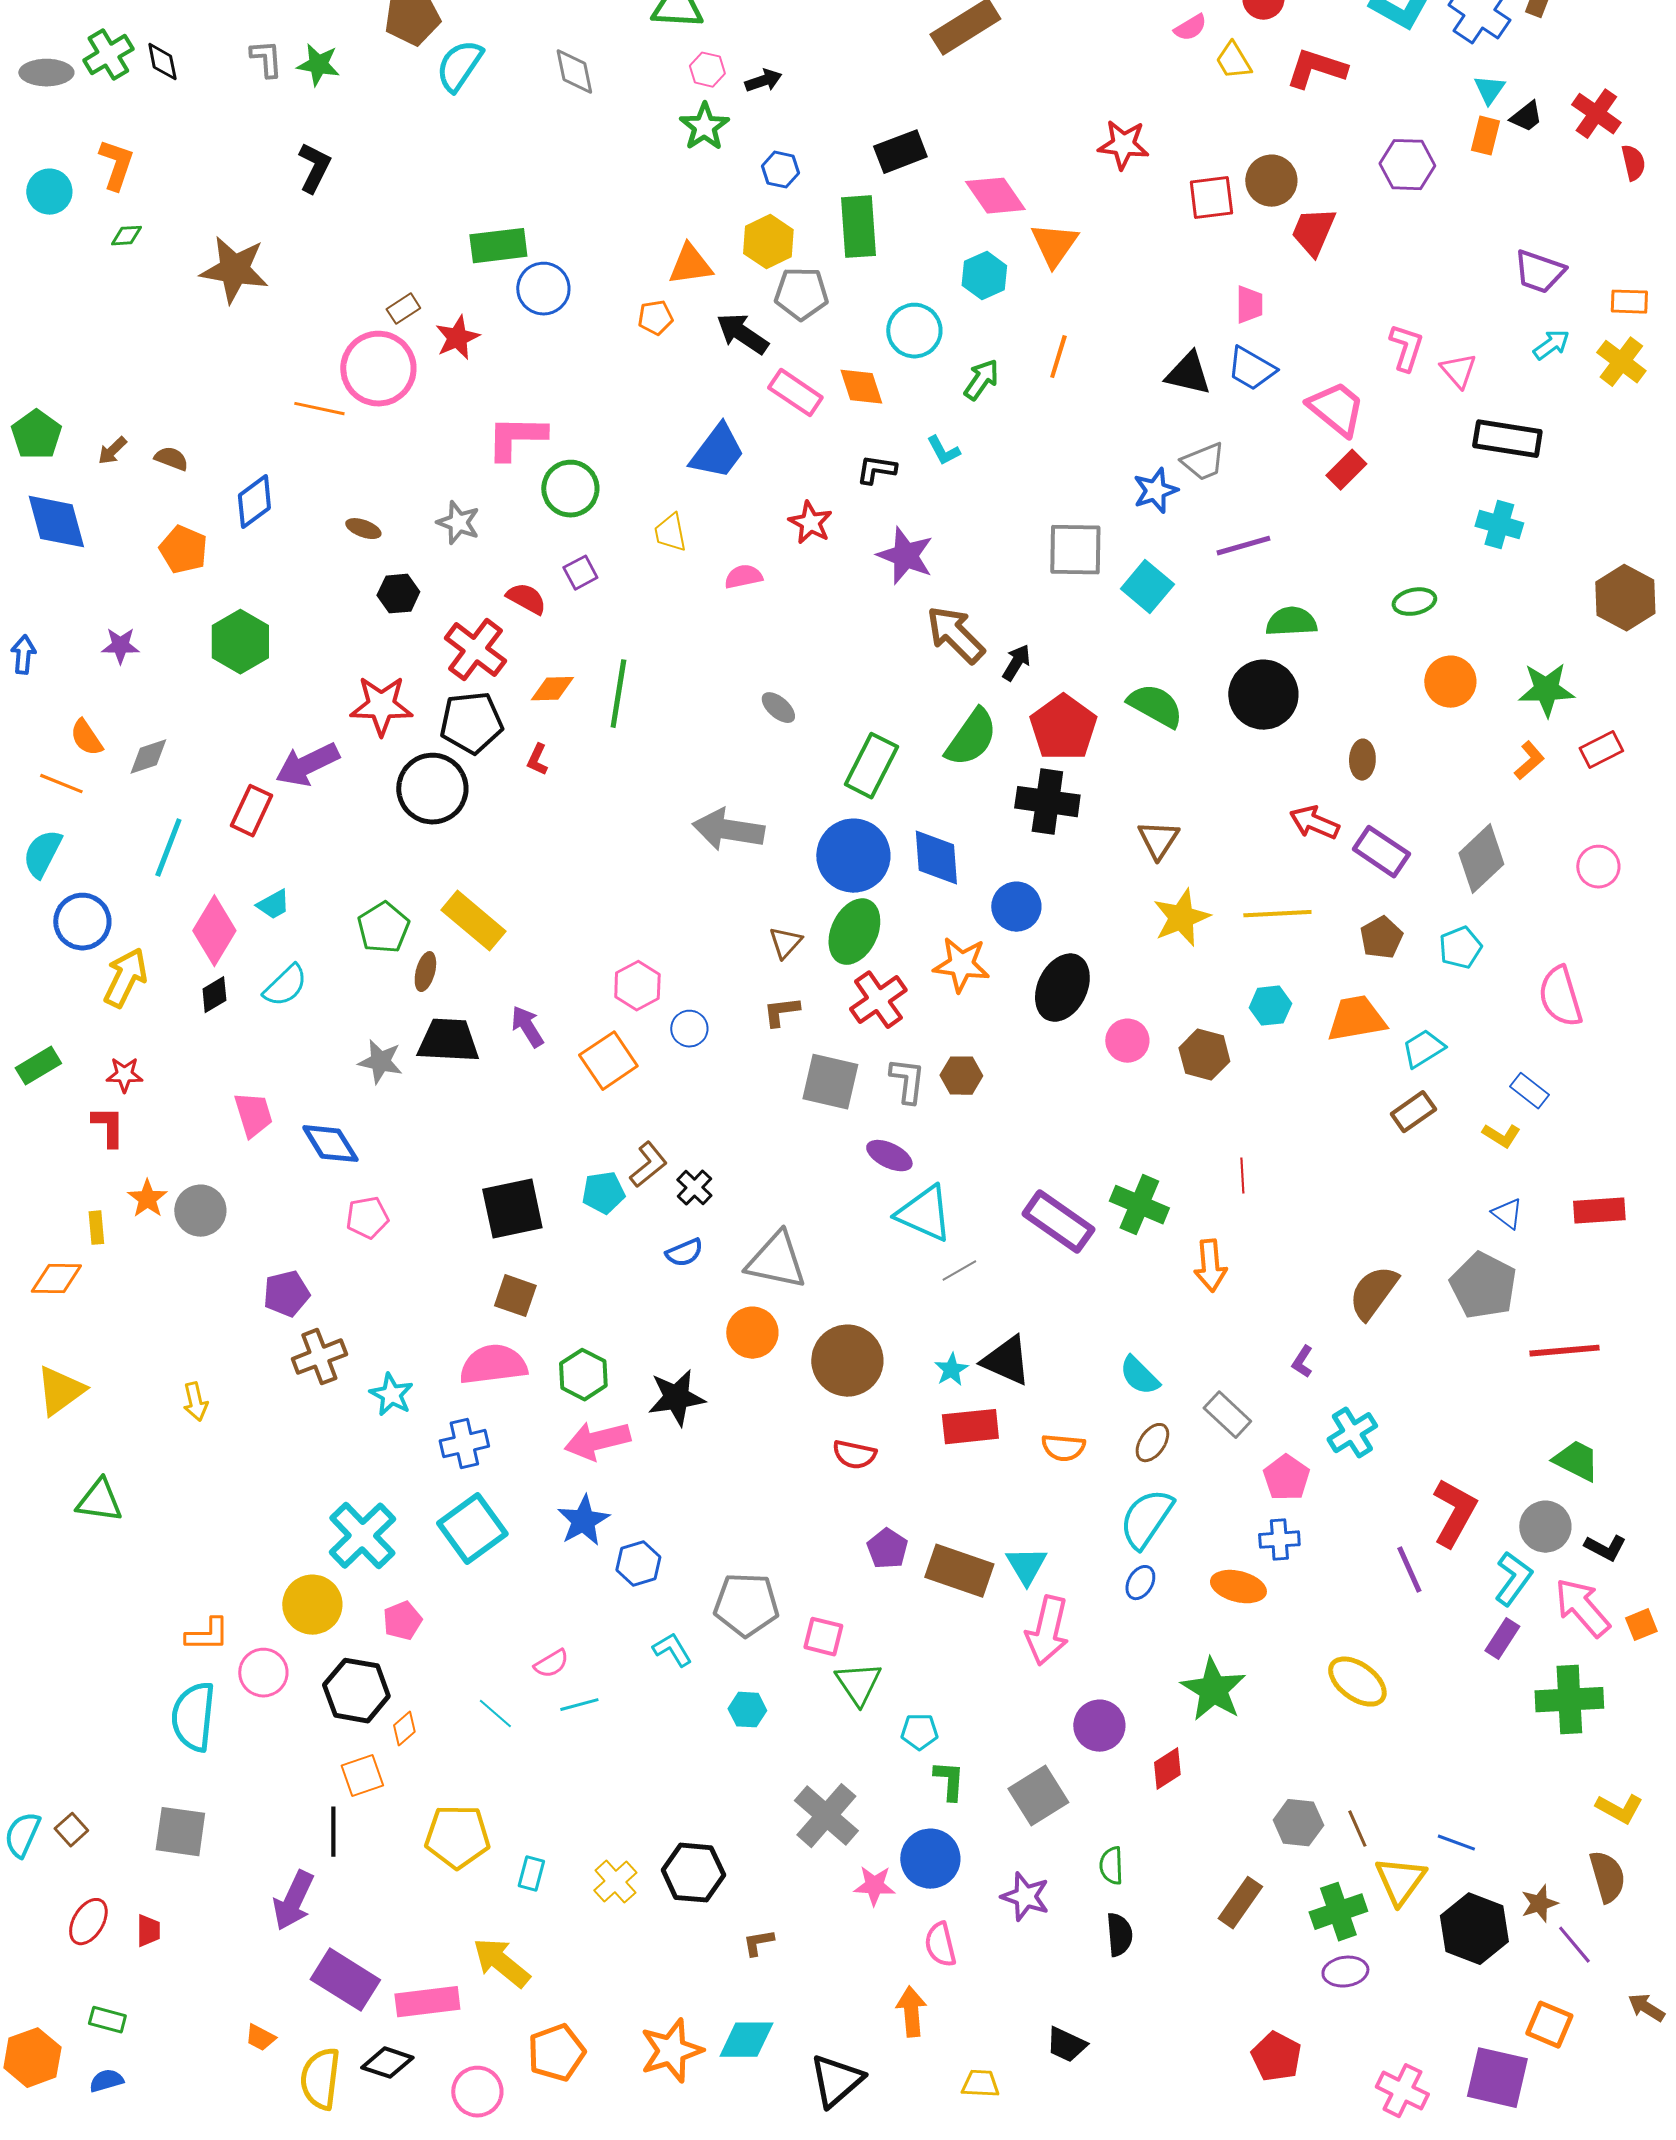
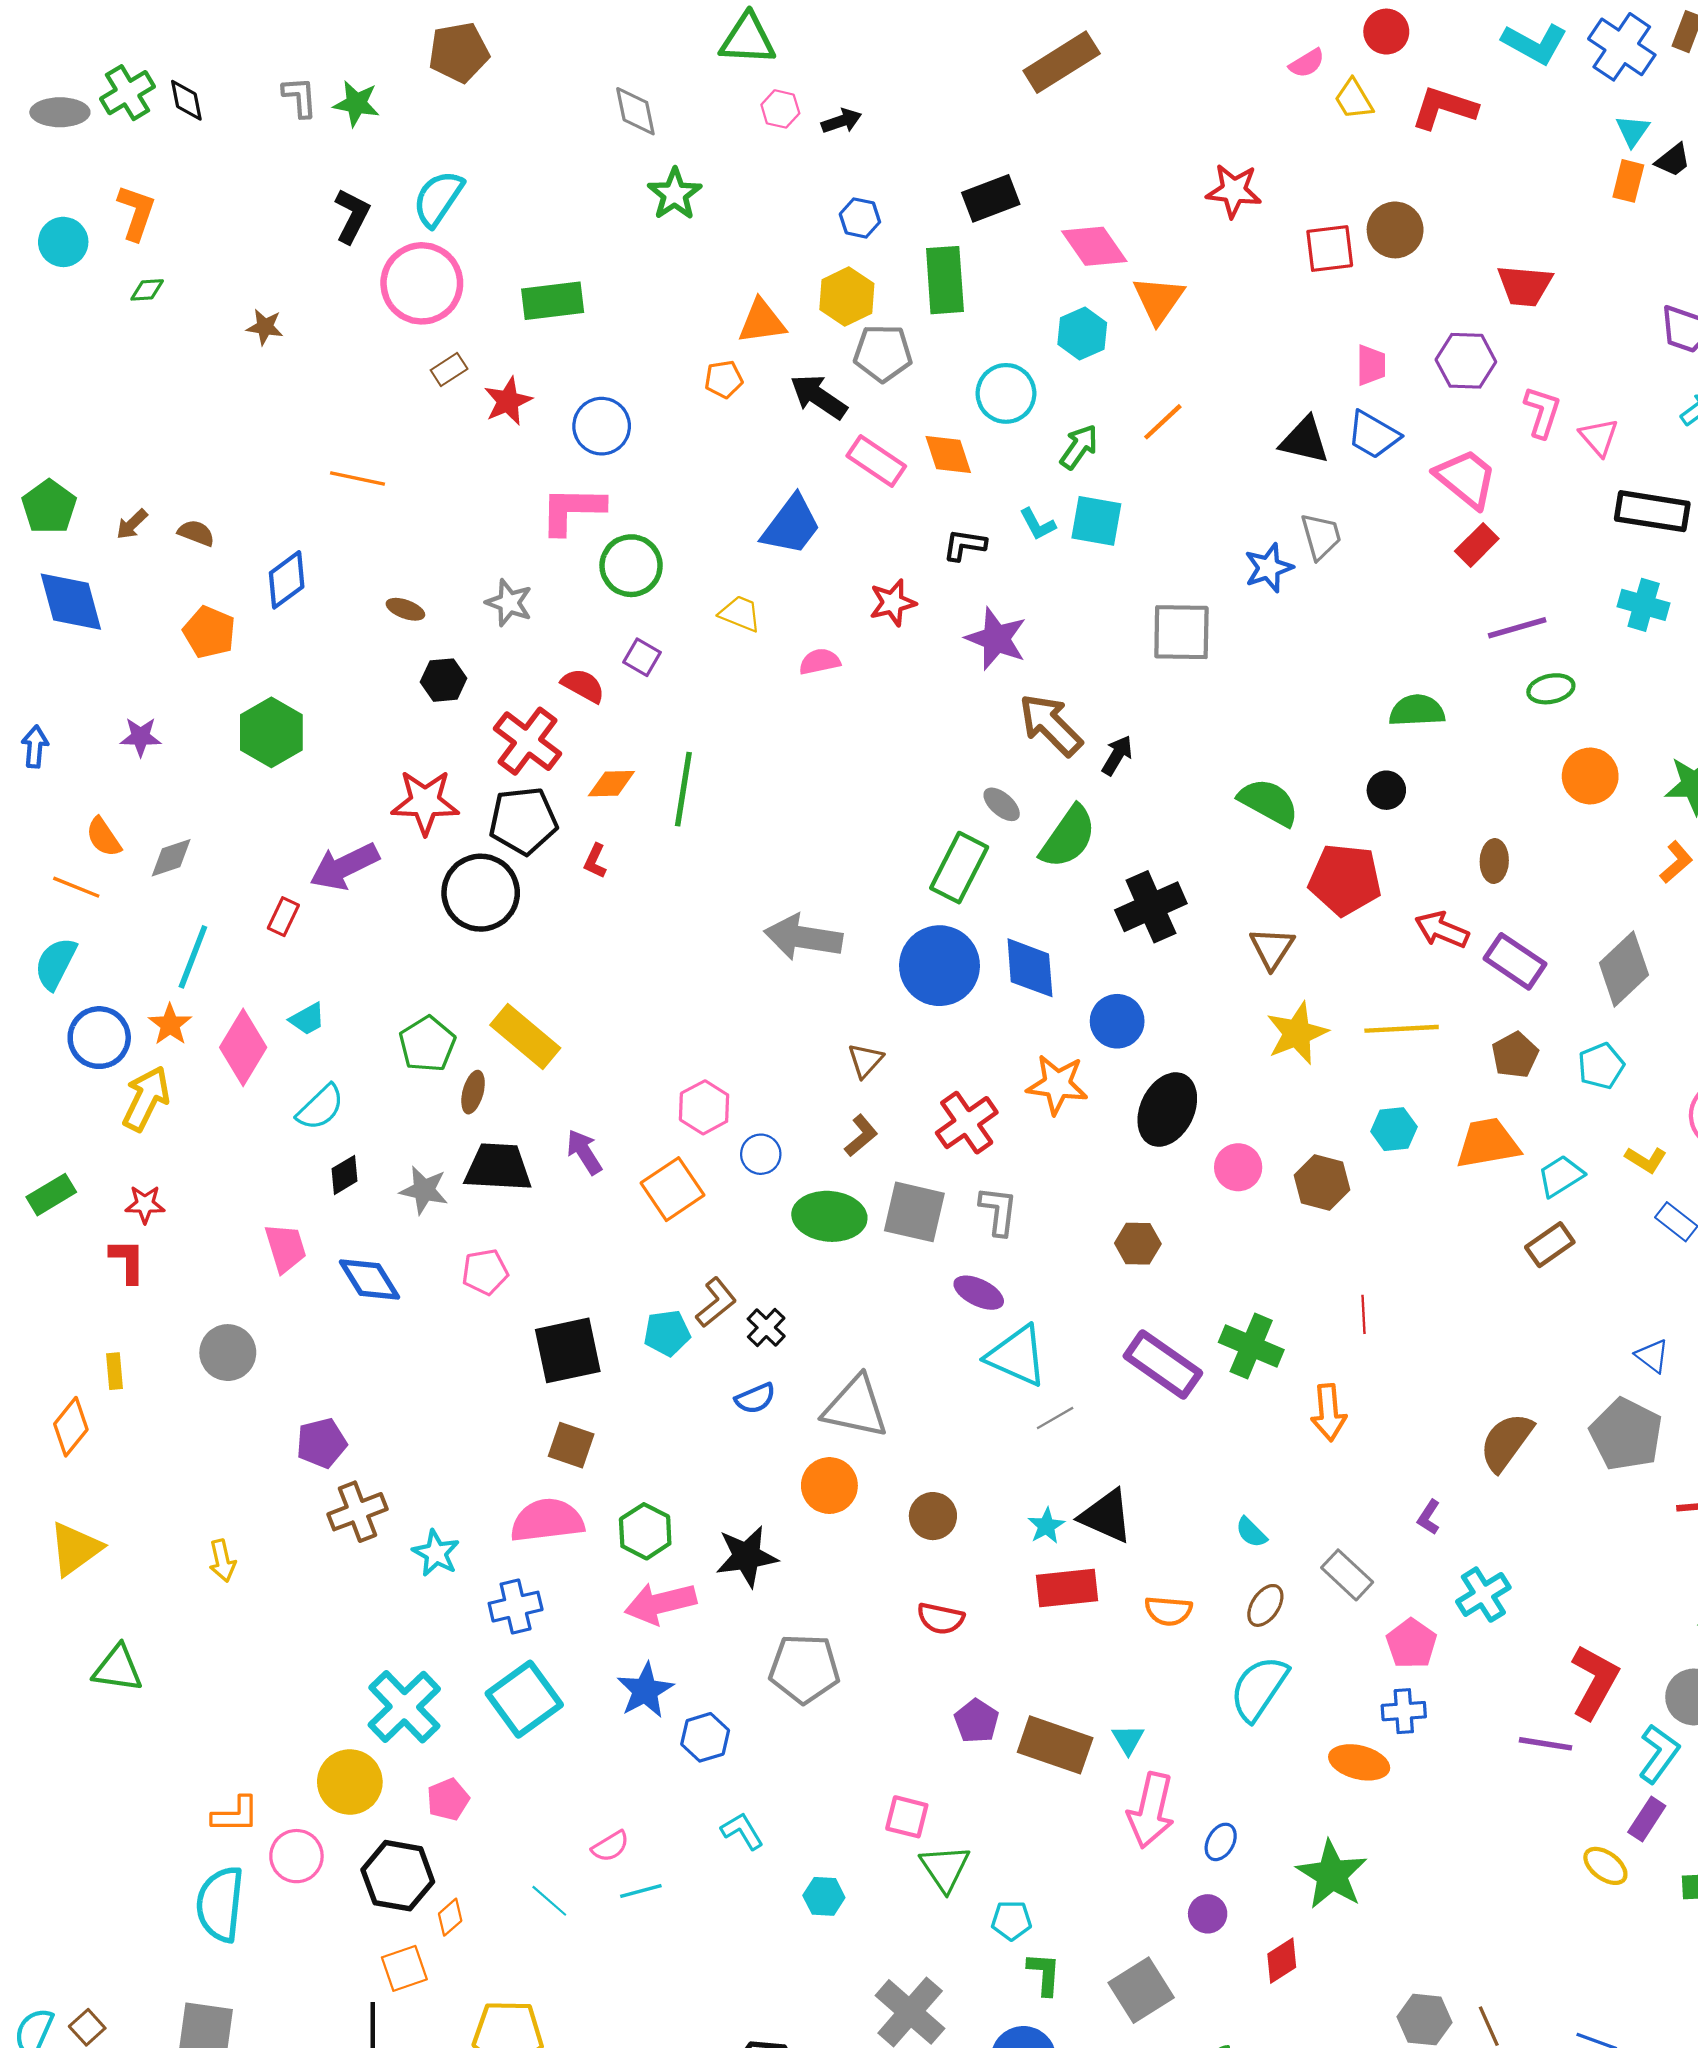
cyan semicircle: (459, 66) -> (438, 198), moved
green star: (704, 127) -> (675, 194), moved
purple hexagon: (1407, 165) -> (1466, 361), moved
red trapezoid: (1313, 232) -> (1525, 286), moved, turned -108
brown star: (234, 270) -> (265, 327), size x0.5
blue circle: (543, 289) -> (602, 426), moved
orange line: (1058, 357) -> (1163, 422), turned 30
pink circle: (378, 369) -> (422, 283), moved
gray trapezoid: (1203, 462) -> (1321, 536), turned -84
red star: (810, 523) -> (893, 603), turned 30
yellow trapezoid: (670, 533) -> (740, 614), turned 123
purple line: (1243, 546) -> (1517, 628), moved
purple square: (580, 573) -> (642, 657), turned -32
cyan square: (1147, 587) -> (1096, 521), moved, turned -30
black circle: (1263, 695) -> (1386, 790), size x0.5
gray ellipse: (778, 708) -> (1002, 804), moved
red pentagon: (1063, 728) -> (1345, 880), moved, turned -30
black cross: (1047, 802) -> (1151, 907), turned -32
red rectangle: (251, 811) -> (283, 917), size x0.7
green ellipse: (854, 932) -> (829, 1216), moved, turned 70
black diamond: (214, 995) -> (344, 1175), moved
brown L-shape: (781, 1012) -> (861, 1136), turned 147
brown hexagon: (961, 1076) -> (1138, 1244), moved
yellow L-shape: (1501, 1136) -> (1646, 1160), moved
orange star: (147, 1199) -> (170, 1025), moved
pink pentagon: (367, 1218) -> (485, 1272), moved
orange diamond: (56, 1279) -> (71, 1427), turned -52
brown circle: (847, 1361) -> (933, 1516), size x0.6
cyan semicircle: (1139, 1376) -> (1251, 1532), size x0.7
cyan triangle: (1026, 1566) -> (1128, 1739), size x0.7
purple line: (1409, 1570) -> (1545, 1744), turned -57
blue ellipse: (1140, 1583) -> (1221, 1842), moved
gray pentagon: (746, 1605) -> (804, 1669), moved
yellow ellipse: (1357, 1682) -> (1605, 1866), moved, size x0.7
purple circle: (1099, 1726) -> (1208, 1914), size x0.7

